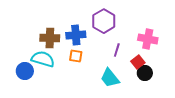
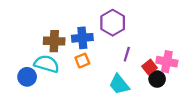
pink cross: (148, 39) -> (167, 62), moved
orange square: (76, 56) -> (82, 61), turned -32

